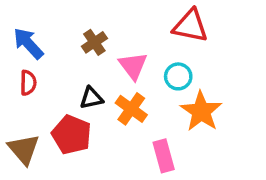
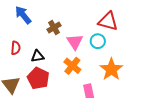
blue arrow: (28, 43) -> (23, 15), moved
cyan circle: (178, 76) -> (98, 41), moved
black triangle: (91, 98) -> (38, 56), moved

